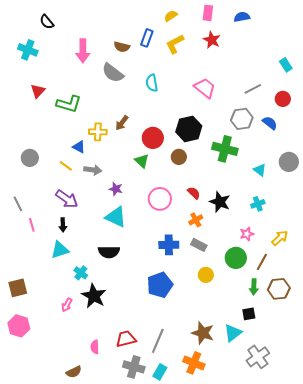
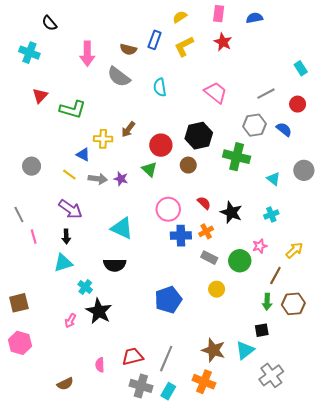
purple star: (116, 189) -> (121, 179), moved
blue cross: (169, 245) -> (181, 236), moved
green circle: (236, 258) -> (240, 261), moved
brown semicircle: (74, 372) -> (65, 384), moved

